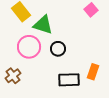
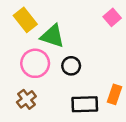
brown cross: (13, 76) -> (26, 99), moved

